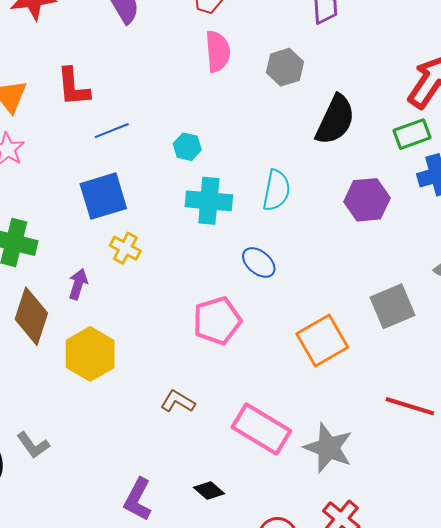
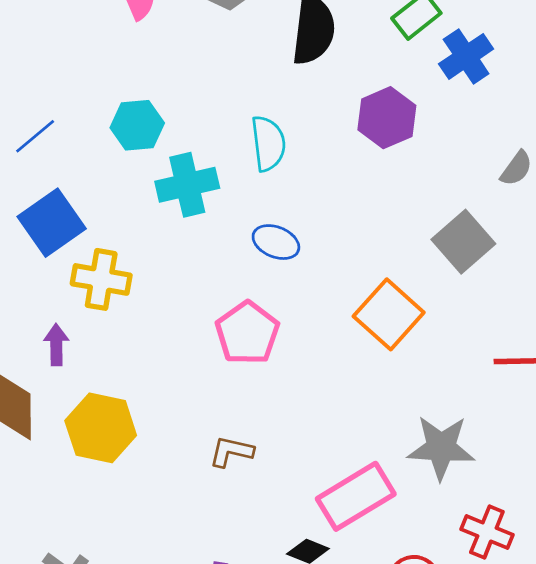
cyan hexagon: (187, 147) -> (137, 125), size x1.4
yellow cross: (125, 248) -> (101, 279), size x1.4
pink rectangle: (261, 429) -> (356, 496), moved, turned -44

